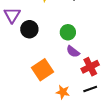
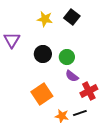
black circle: (29, 29) -> (43, 54), moved
black line: (90, 89) -> (80, 113), moved

